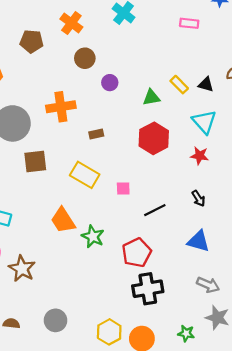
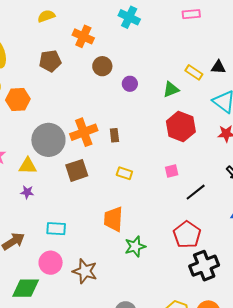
orange cross: (61, 107) -> (84, 132), moved
brown rectangle: (96, 134) -> (114, 135), moved, turned -72
yellow rectangle: (85, 175) -> (124, 173), size x0.6
pink square: (123, 188) -> (172, 171), moved
orange trapezoid: (63, 220) -> (113, 219), turned 48
green star: (93, 236) -> (135, 246), moved, turned -30

